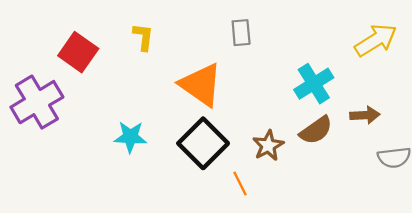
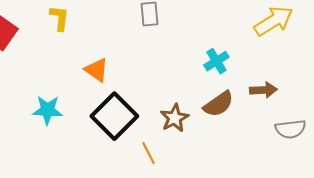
cyan cross: (314, 84) -> (216, 61), size x0.7
orange triangle: (201, 85) -> (96, 70), moved, size x0.6

